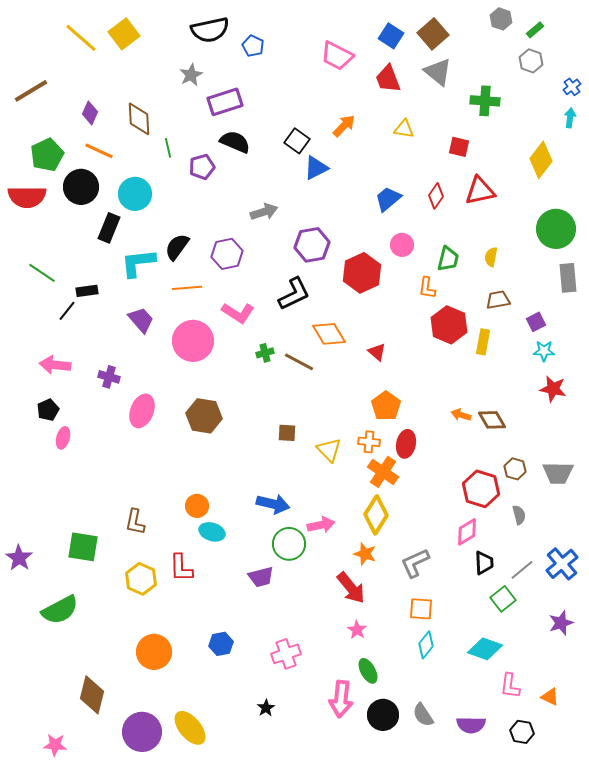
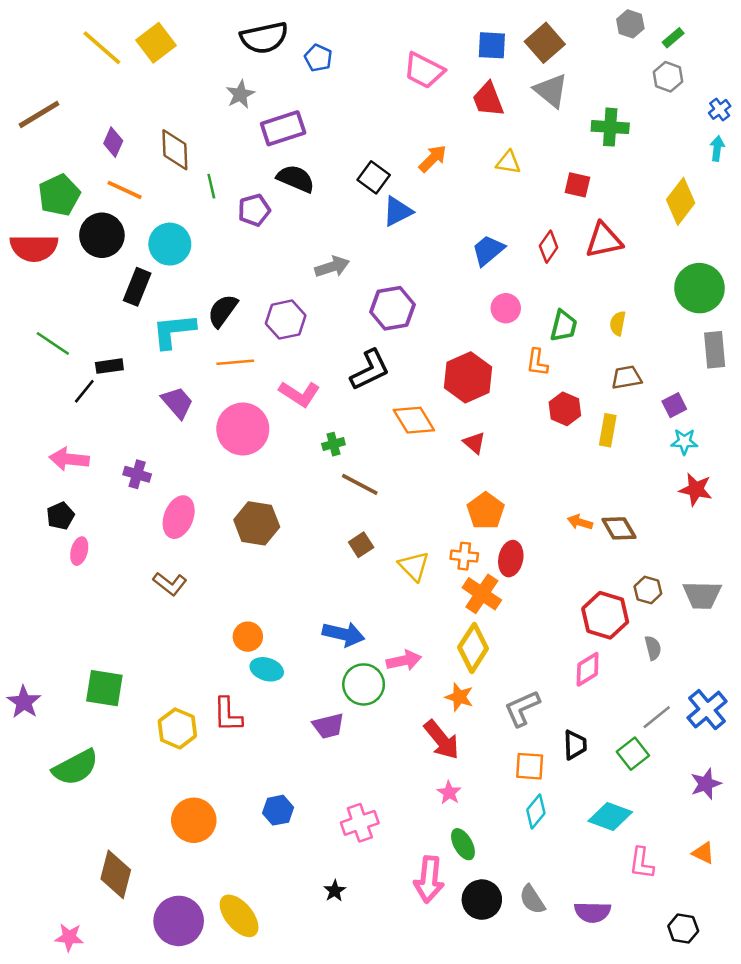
blue square: (391, 36) -> (492, 45), turned -30
red hexagon: (362, 273) -> (468, 377), moved
red hexagon: (449, 325) -> (565, 409), size x0.7
brown line: (299, 362) -> (360, 484), moved
brown square: (287, 433) -> (361, 545), turned -36
brown L-shape: (135, 522) -> (170, 584), moved, turned -64
black trapezoid: (484, 563) -> (575, 745), moved
orange triangle: (550, 697) -> (703, 853), moved
black hexagon: (522, 732) -> (683, 928), moved

